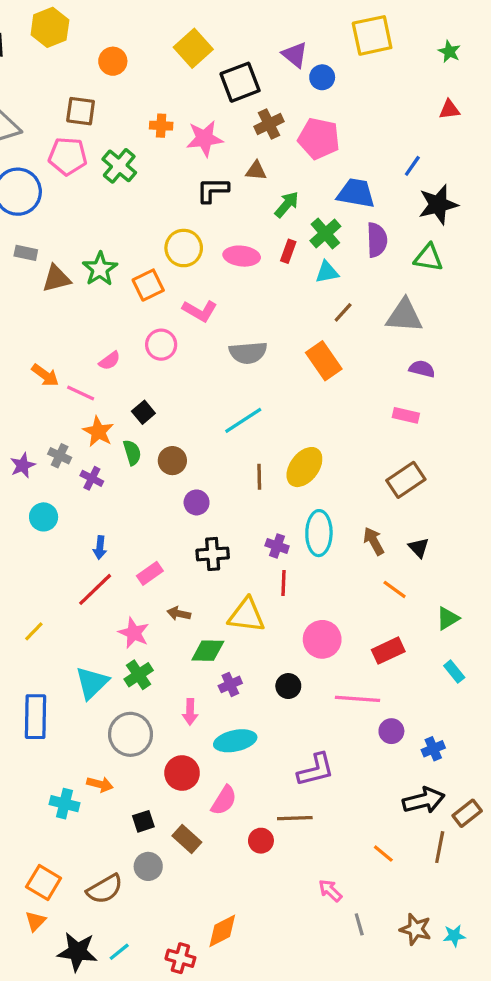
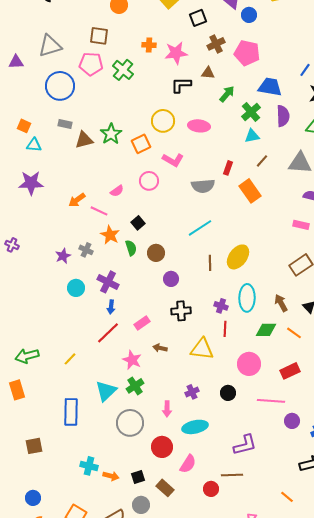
black square: (240, 82) -> (198, 18), size x0.7
red rectangle: (288, 251) -> (228, 168), moved
orange arrow: (45, 375) -> (77, 200), turned 108
purple cross: (92, 478) -> (108, 282), moved, size x1.5
green diamond: (208, 651) -> (266, 330), moved
orange arrow: (100, 784) -> (111, 476), moved

